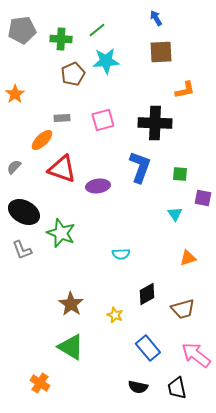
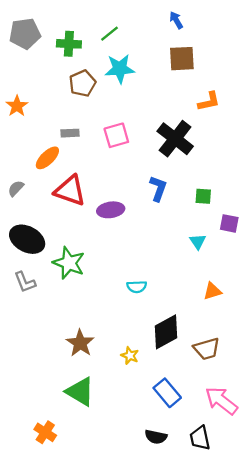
black cross: (155, 123) -> (175, 139), turned 36
blue L-shape: (140, 167) -> (158, 188), size x0.7
black diamond: (147, 294) -> (166, 332), size x1.4

